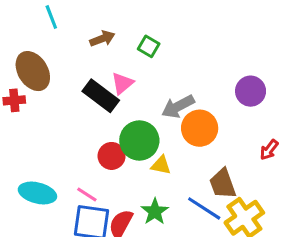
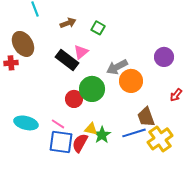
yellow triangle: (161, 165) -> (91, 129), moved
blue line: (204, 208) -> (134, 133), turned -50

